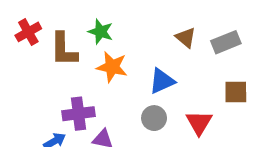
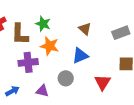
brown triangle: (186, 38) -> (85, 29), moved
purple cross: (79, 114) -> (28, 62), moved
gray circle: (154, 118) -> (66, 78), moved

